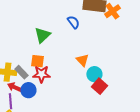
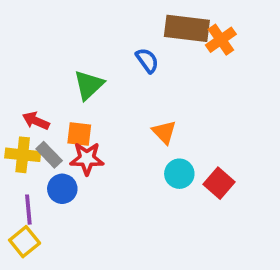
cyan circle: (94, 74) -> (179, 174), moved
red square: (99, 86) -> (219, 183), moved
red arrow: (14, 87) -> (36, 121), moved

